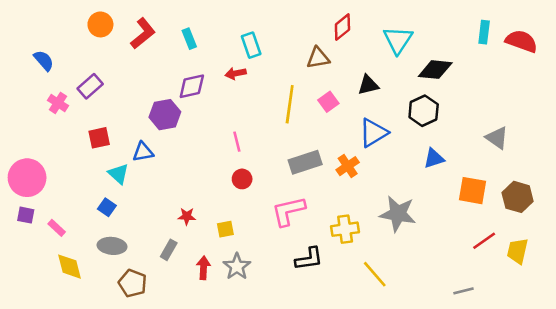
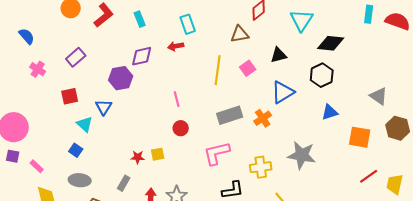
purple rectangle: (90, 86) -> (76, 57), moved
blue triangle: (143, 152) -> (104, 107), turned -48
brown hexagon: (518, 197) -> (398, 128), moved
yellow square: (225, 229) -> (158, 154), moved

